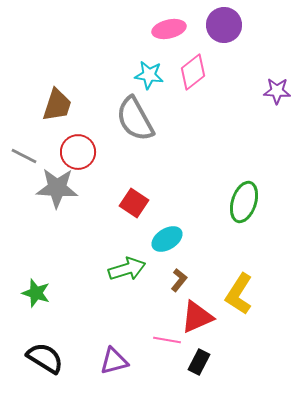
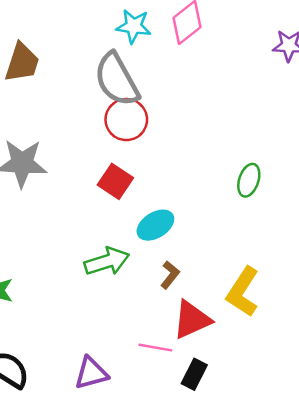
red circle: (78, 152) -> (126, 120), moved
green ellipse: (244, 202) -> (249, 180), size x0.7

